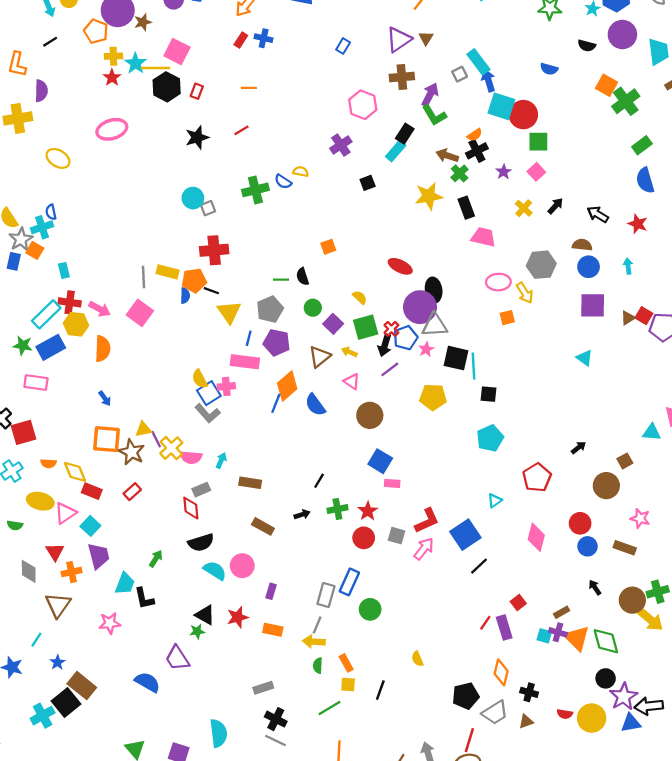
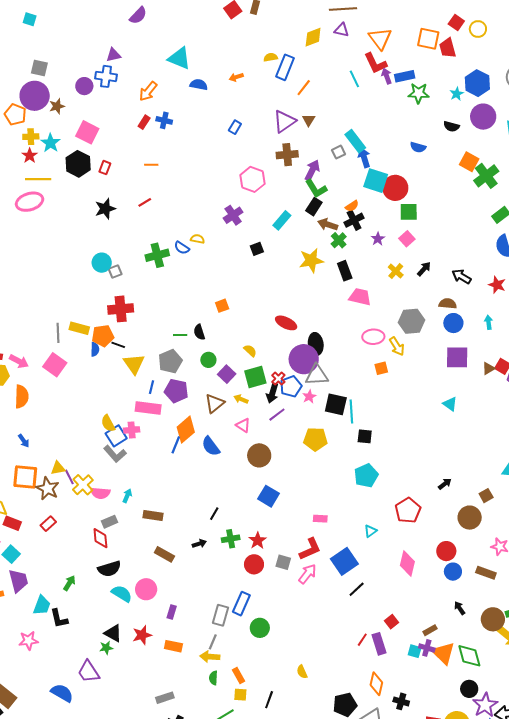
yellow line: (155, 68) -> (38, 179), moved
black rectangle: (405, 134) -> (314, 207), moved
pink rectangle: (392, 483) -> (320, 519), moved

